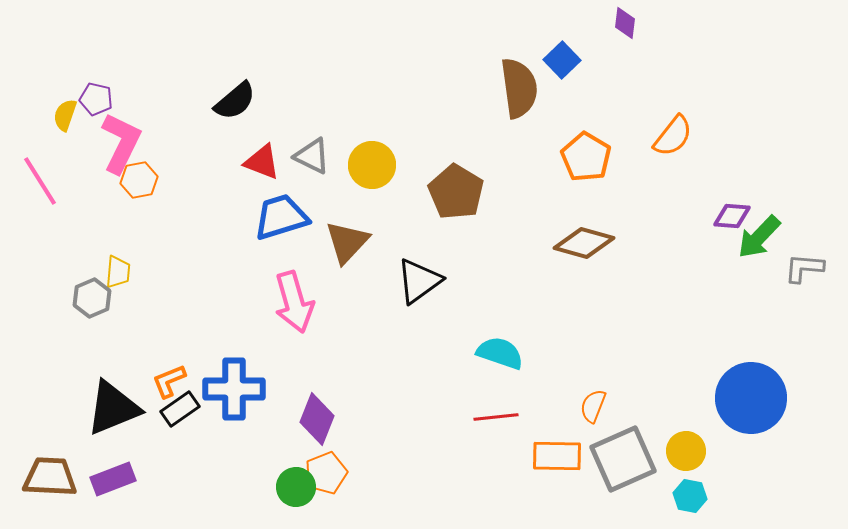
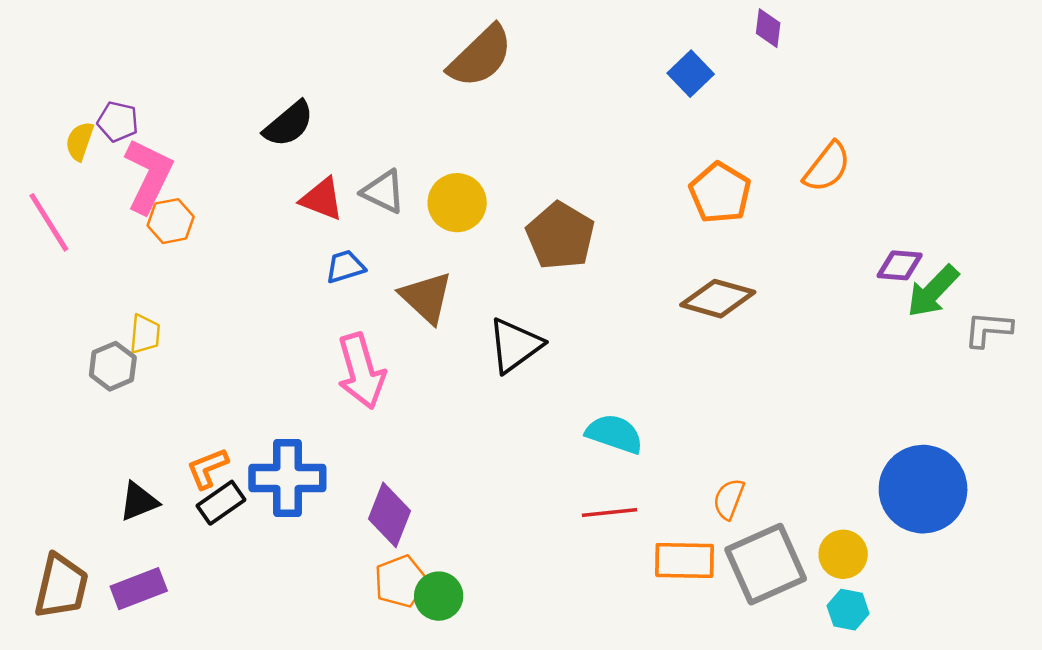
brown semicircle: (519, 88) -> (480, 56), moved, turned 54
blue trapezoid: (281, 217) -> (345, 267), size x0.6
brown triangle: (347, 242) -> (426, 297), turned -30
black triangle: (113, 408) -> (139, 501), size x0.6
brown trapezoid: (50, 477) -> (61, 586), turned 100
green circle: (296, 487) -> (439, 596), moved

